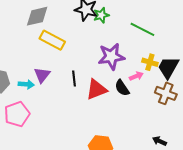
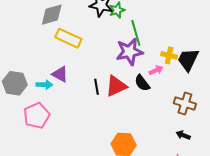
green line: (142, 29) -> (136, 33), moved, turned 50
purple triangle: (42, 75) -> (60, 74), turned -36
black line: (74, 78) -> (96, 87), moved
brown cross: (166, 93) -> (185, 103), moved

